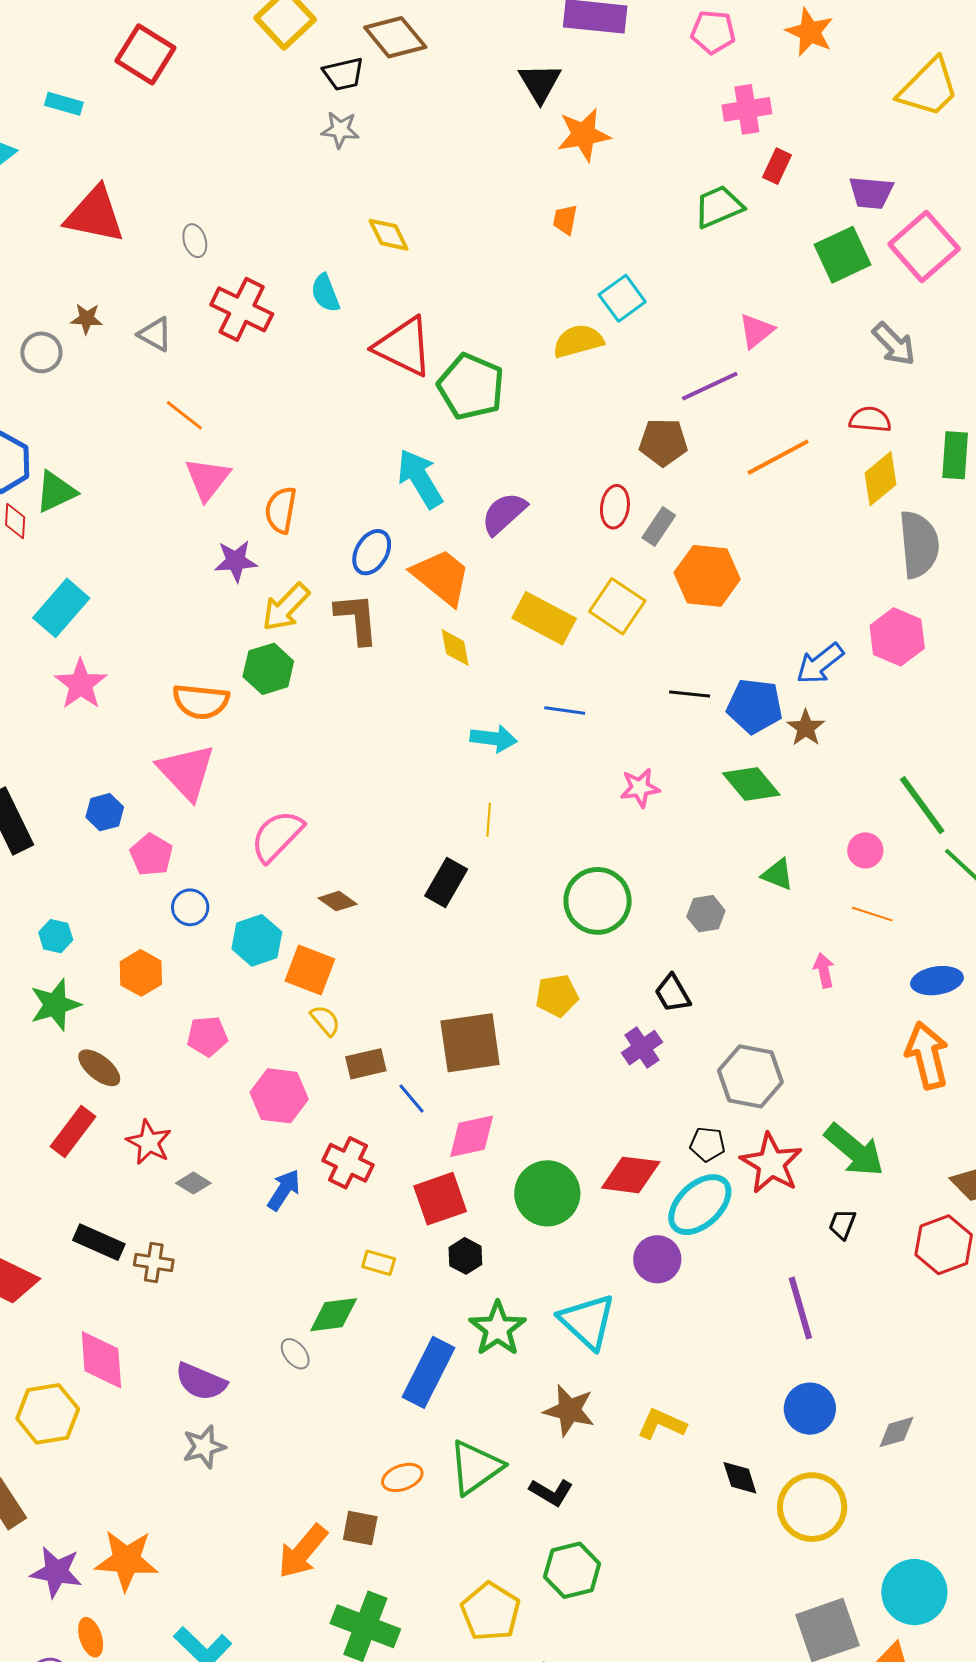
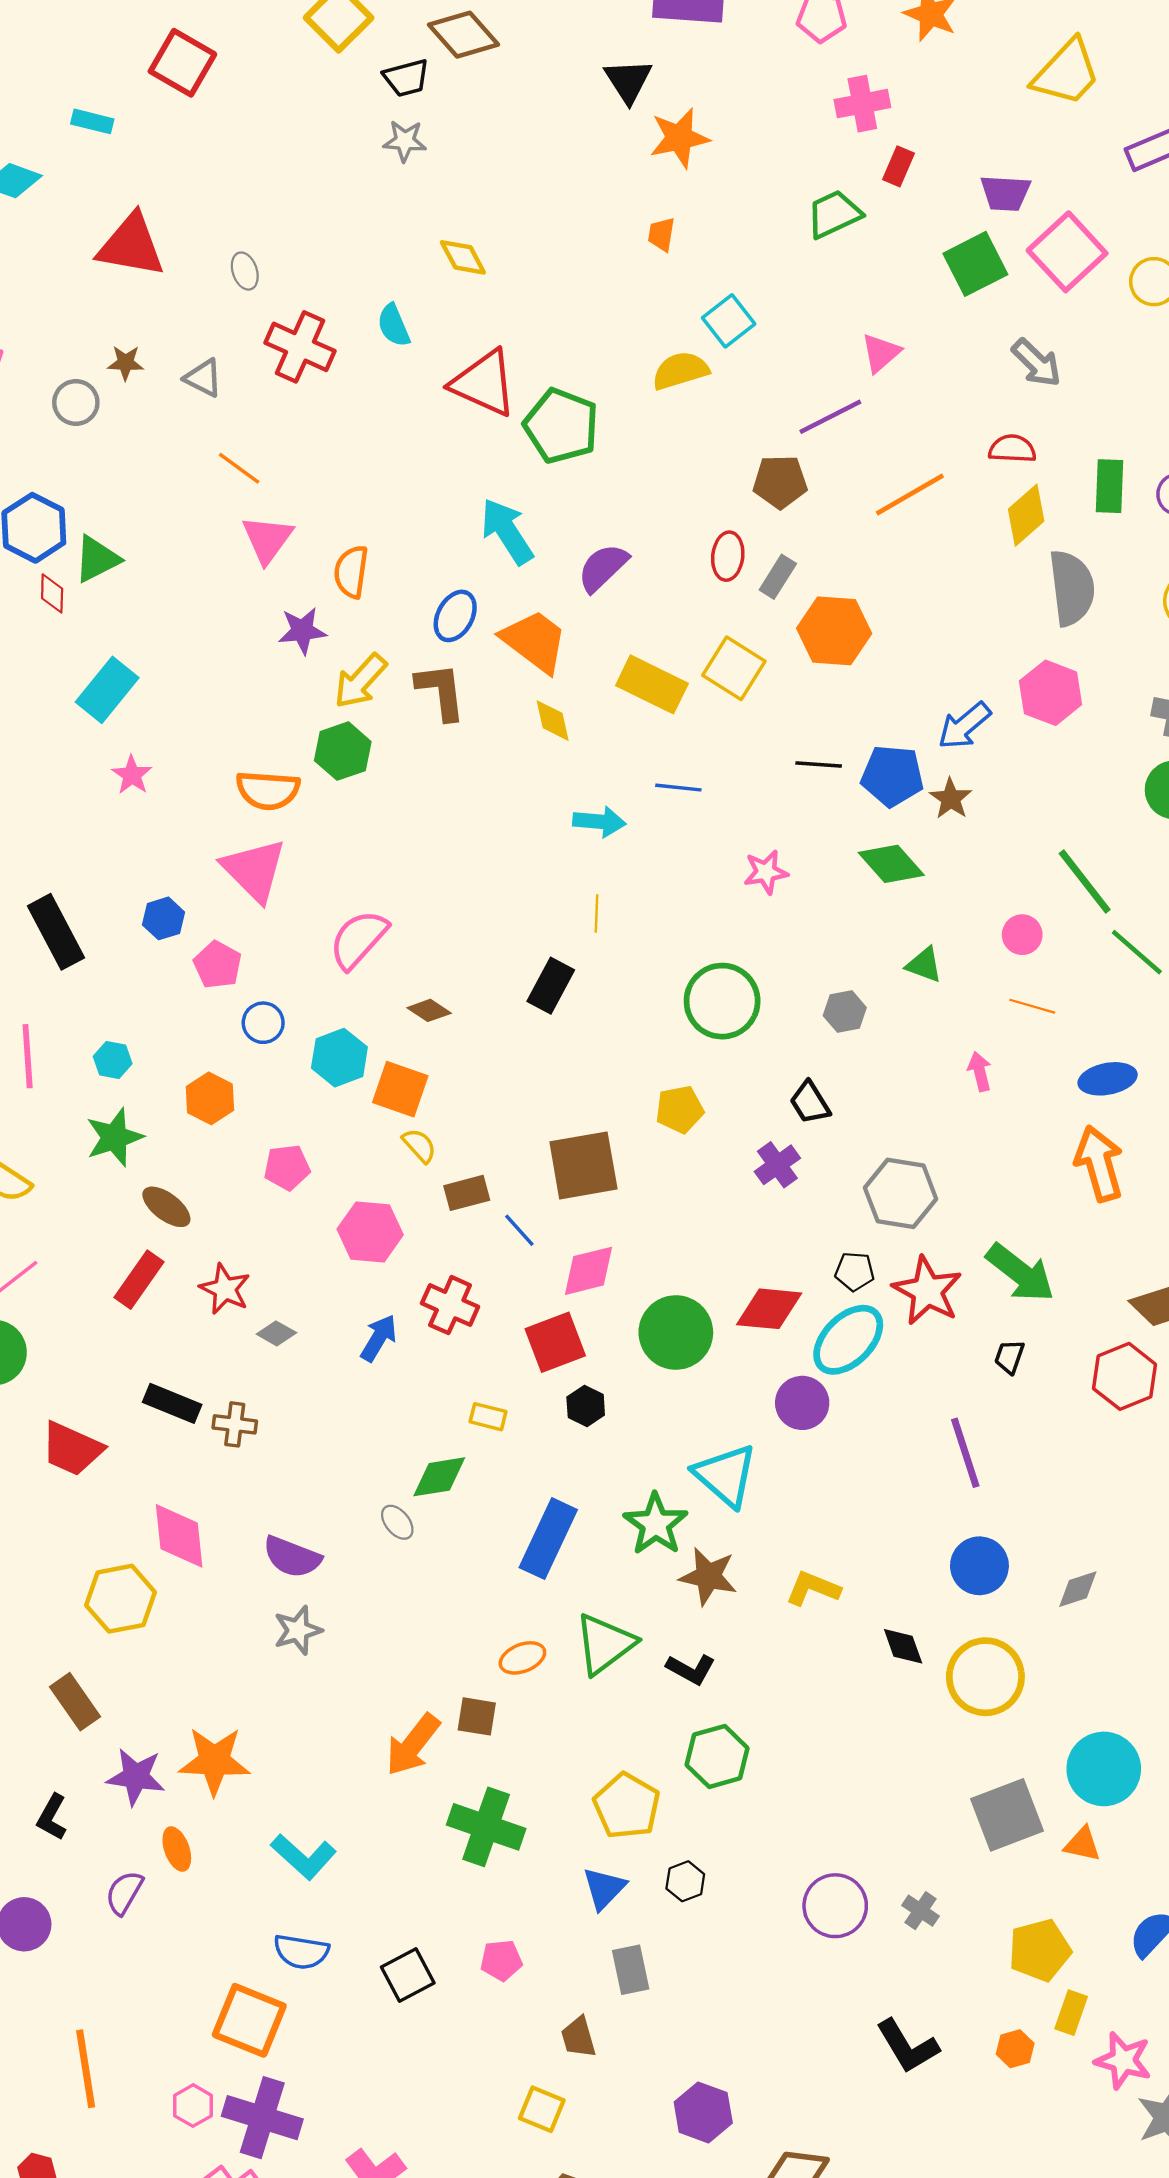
pink star: (81, 684) -> (132, 775), size x0.7
green star: (498, 1329) -> (656, 1524), moved

